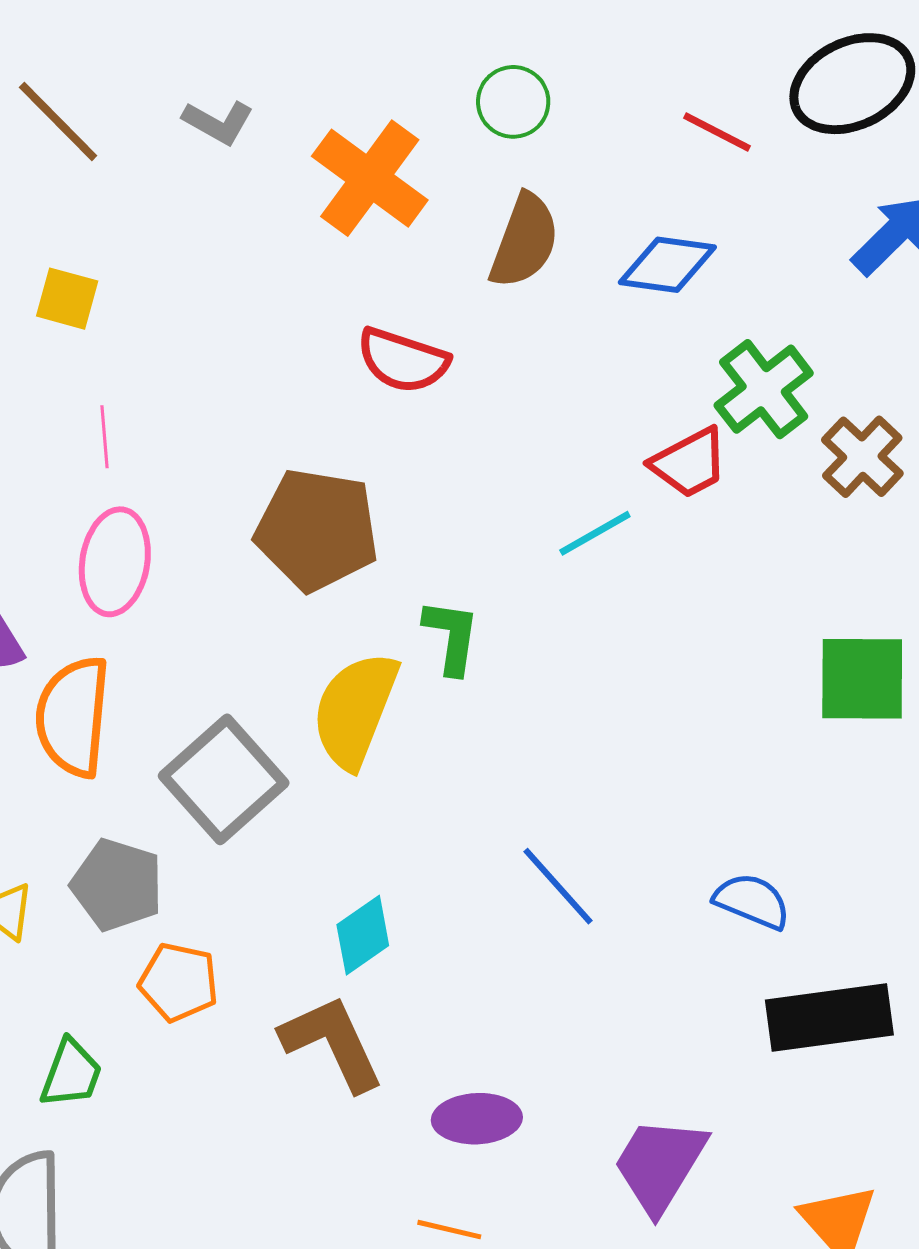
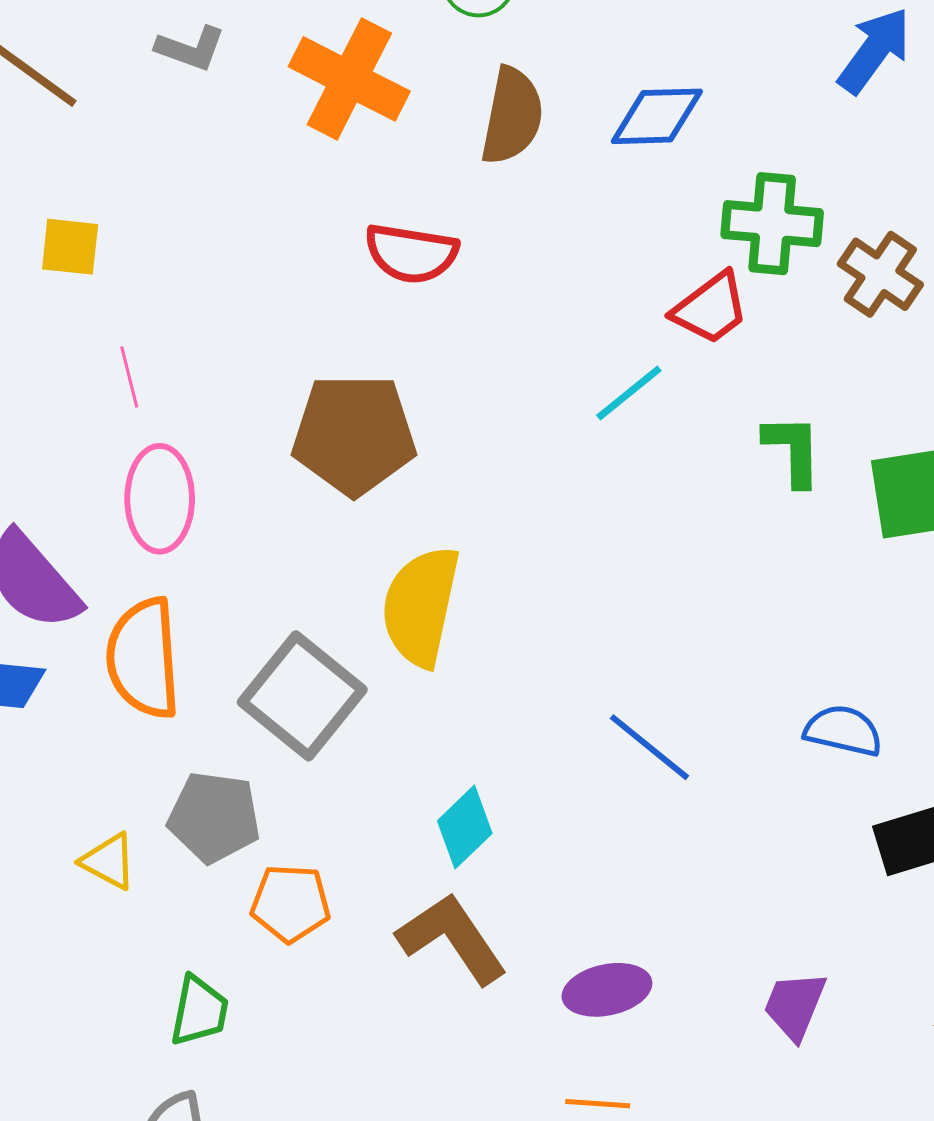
green cross: (764, 389) -> (772, 224), turned -38
green L-shape: (451, 637) -> (793, 450), moved
purple trapezoid: (660, 1165) -> (795, 1006), size x0.7

